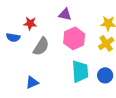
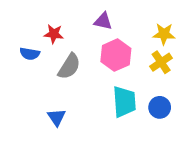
blue triangle: (32, 82) -> (57, 117), turned -40

